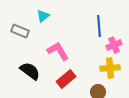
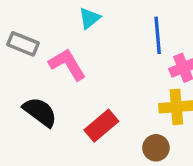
cyan triangle: (43, 16) -> (89, 18), moved
pink L-shape: (58, 51) -> (67, 64), moved

